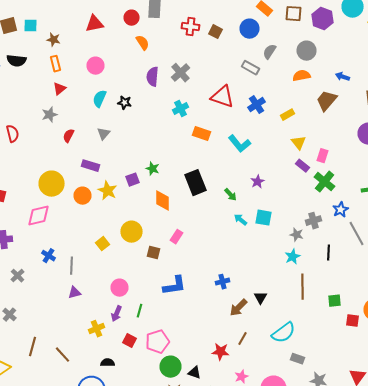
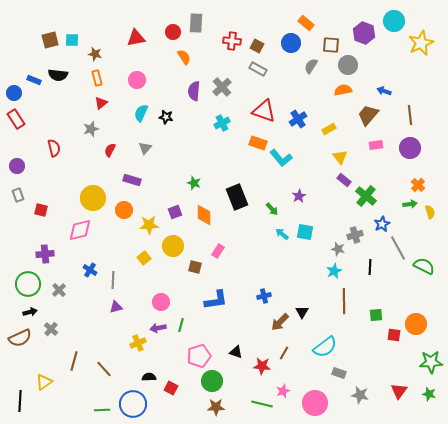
brown square: (294, 14) -> (331, 45), moved
gray rectangle: (250, 68) -> (258, 69), moved
orange rectangle: (202, 134) -> (258, 143), moved
pink rectangle: (322, 156) -> (376, 145), moved, turned 64
purple square: (132, 180) -> (175, 212), moved
yellow star: (108, 191) -> (149, 225), moved, turned -30
purple arrow: (116, 314) -> (158, 328), turned 56
red square: (130, 341) -> (171, 388), moved
black triangle: (194, 373) -> (236, 352), moved

